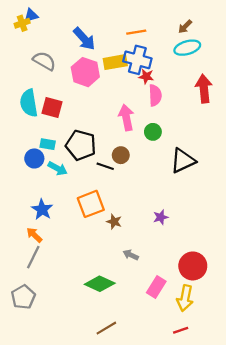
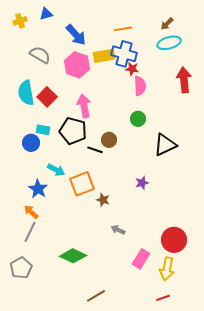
blue triangle: (31, 16) -> (46, 14), moved
red square: (52, 107) -> (47, 97), turned 30
pink arrow: (126, 117) -> (84, 106), moved
cyan arrow: (58, 168) -> (56, 170), moved
purple star: (161, 217) -> (142, 183), moved
green diamond: (100, 284) -> (73, 256), moved

